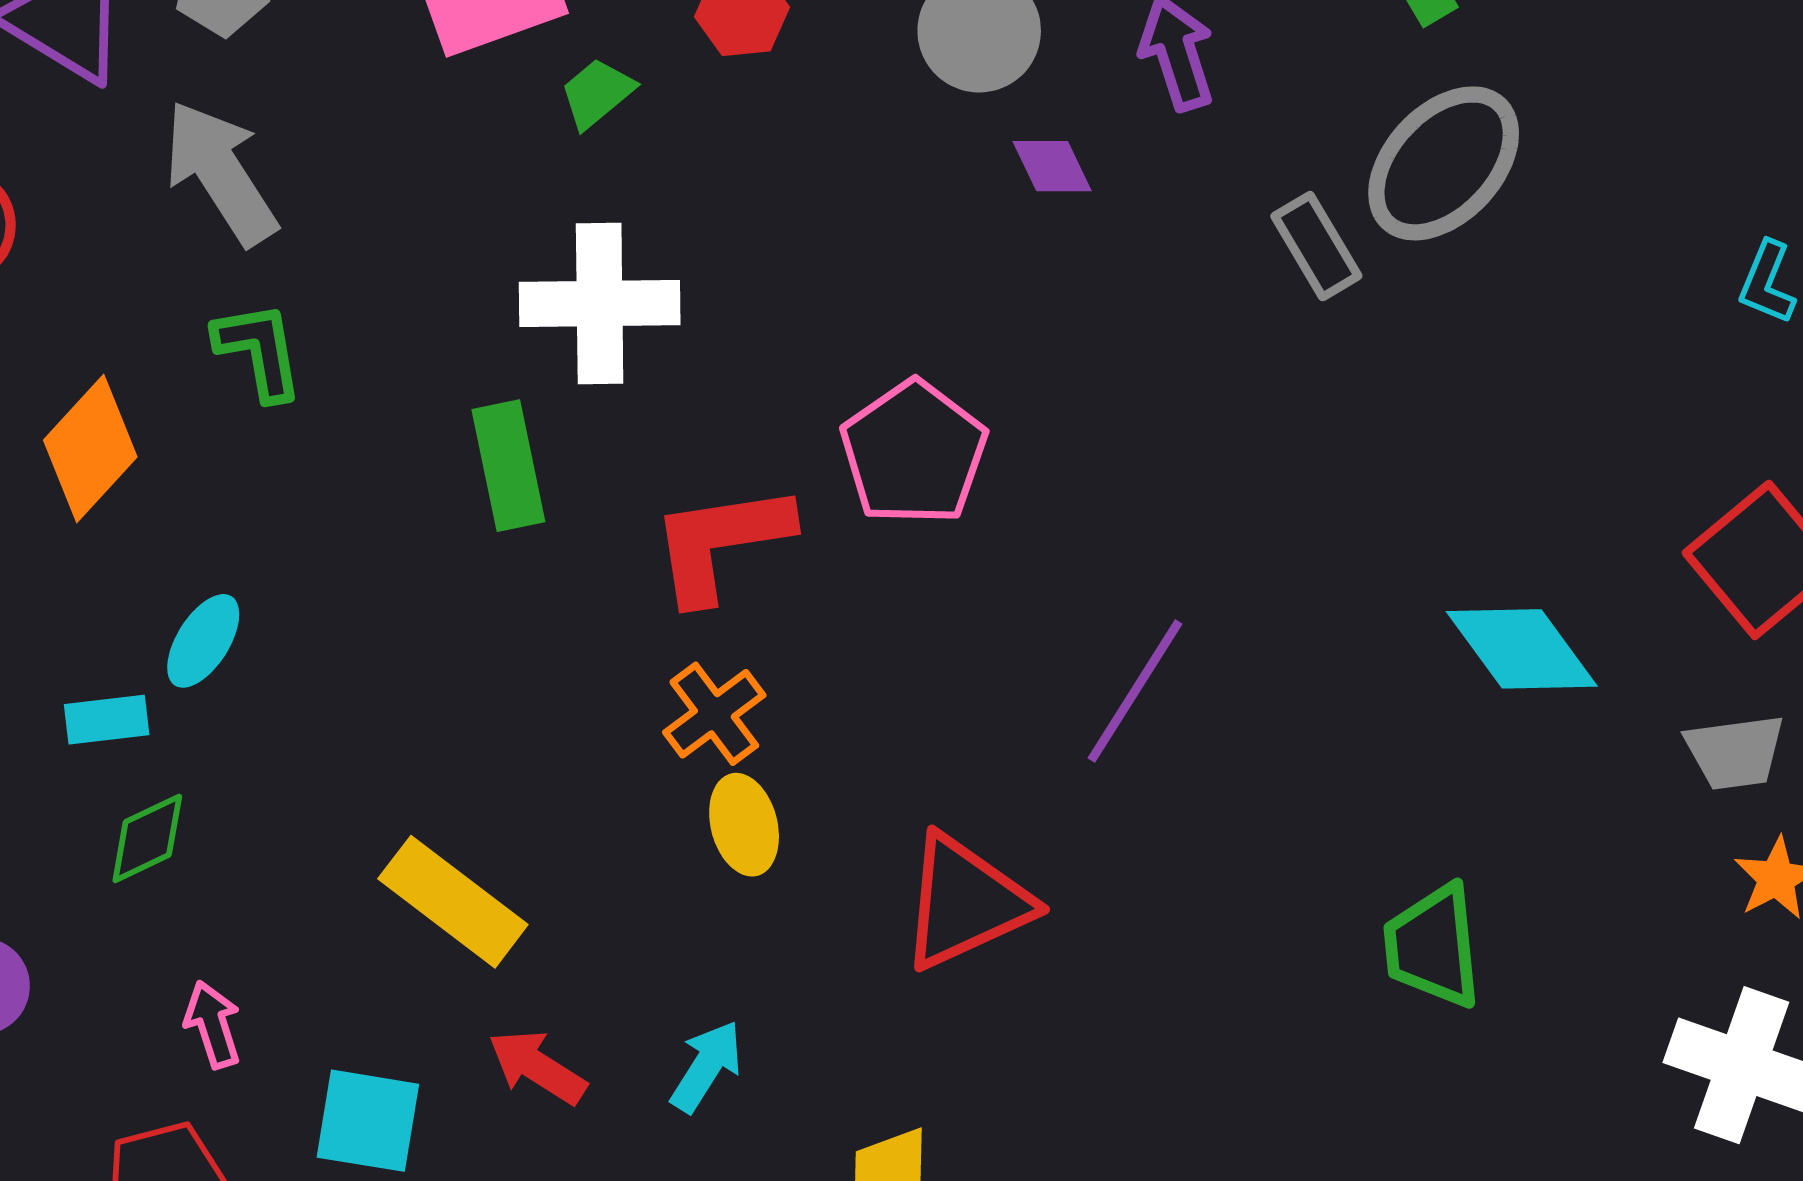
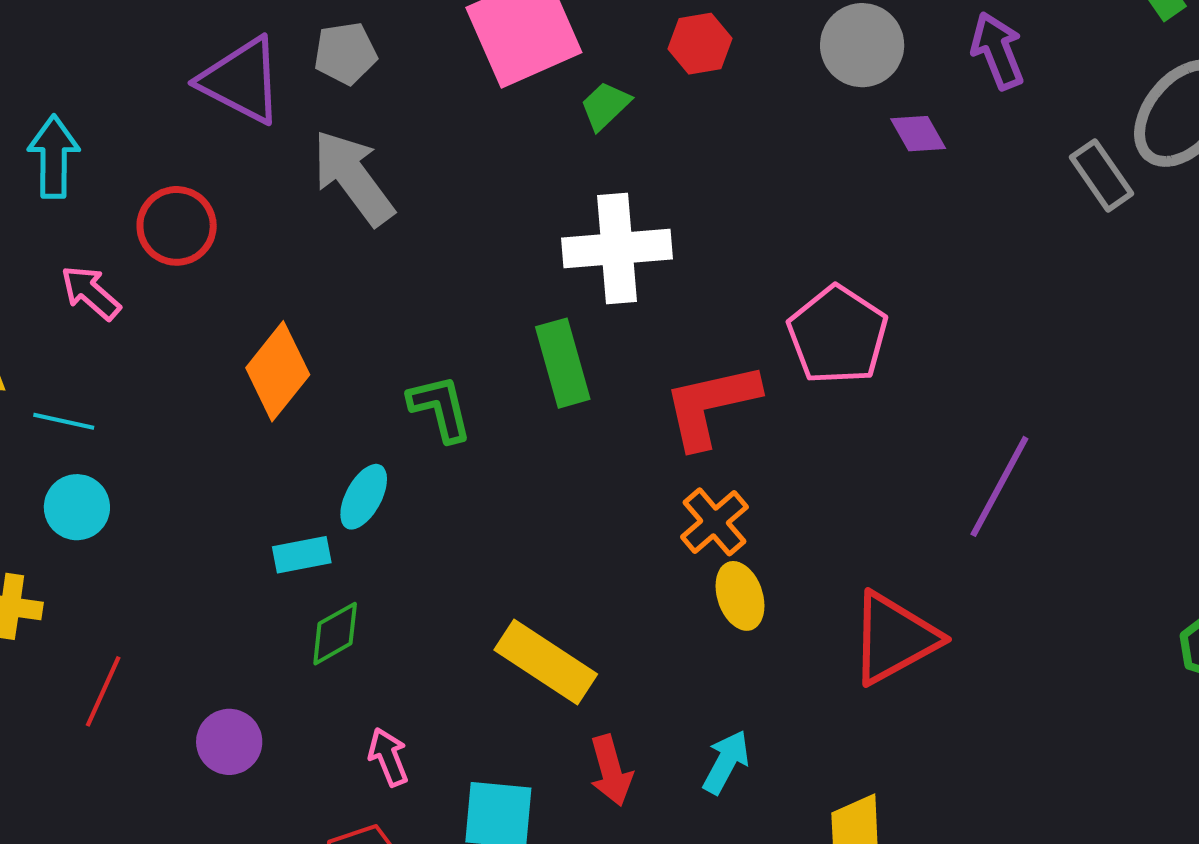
green L-shape: (259, 351) -> (440, 408), moved
red arrow: (537, 1067) -> (611, 770), turned -134

